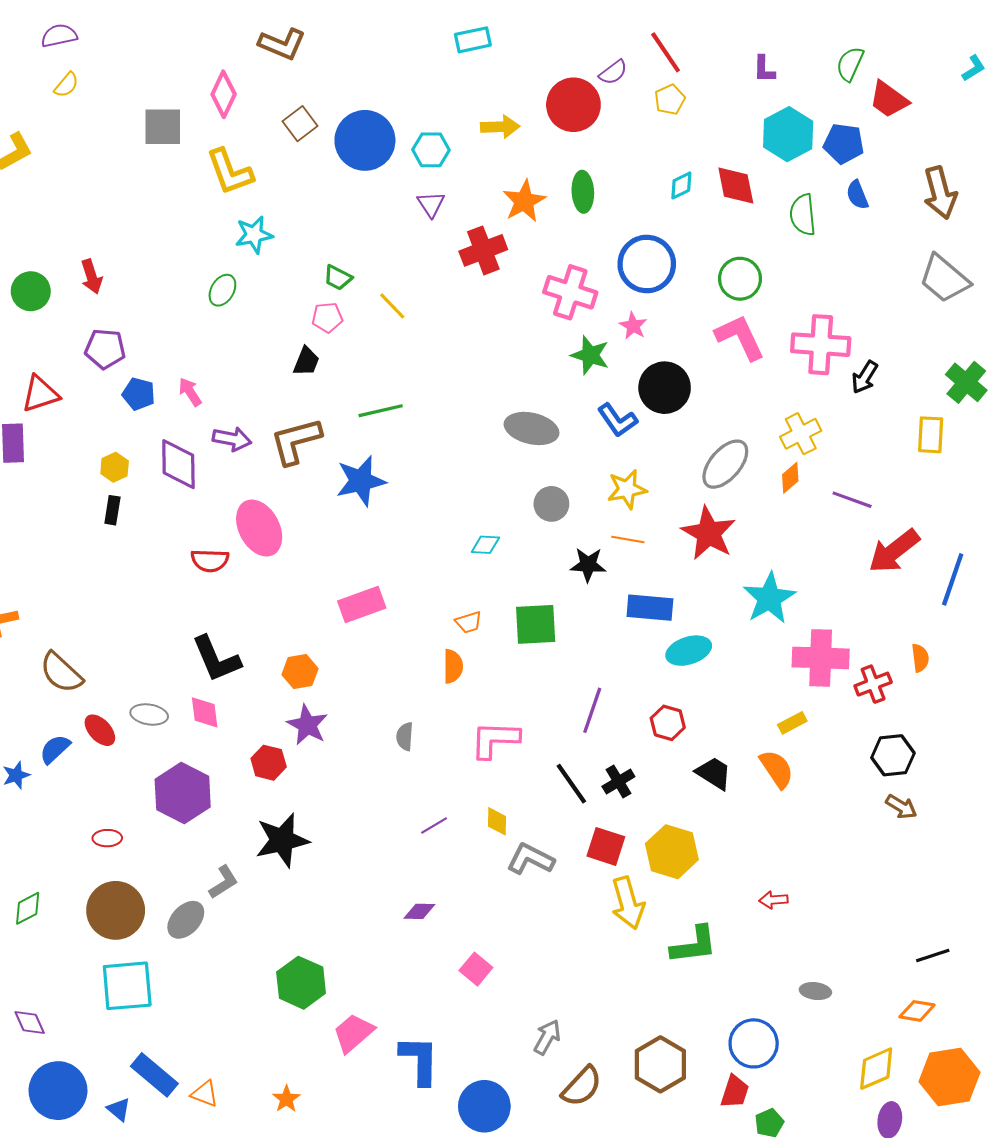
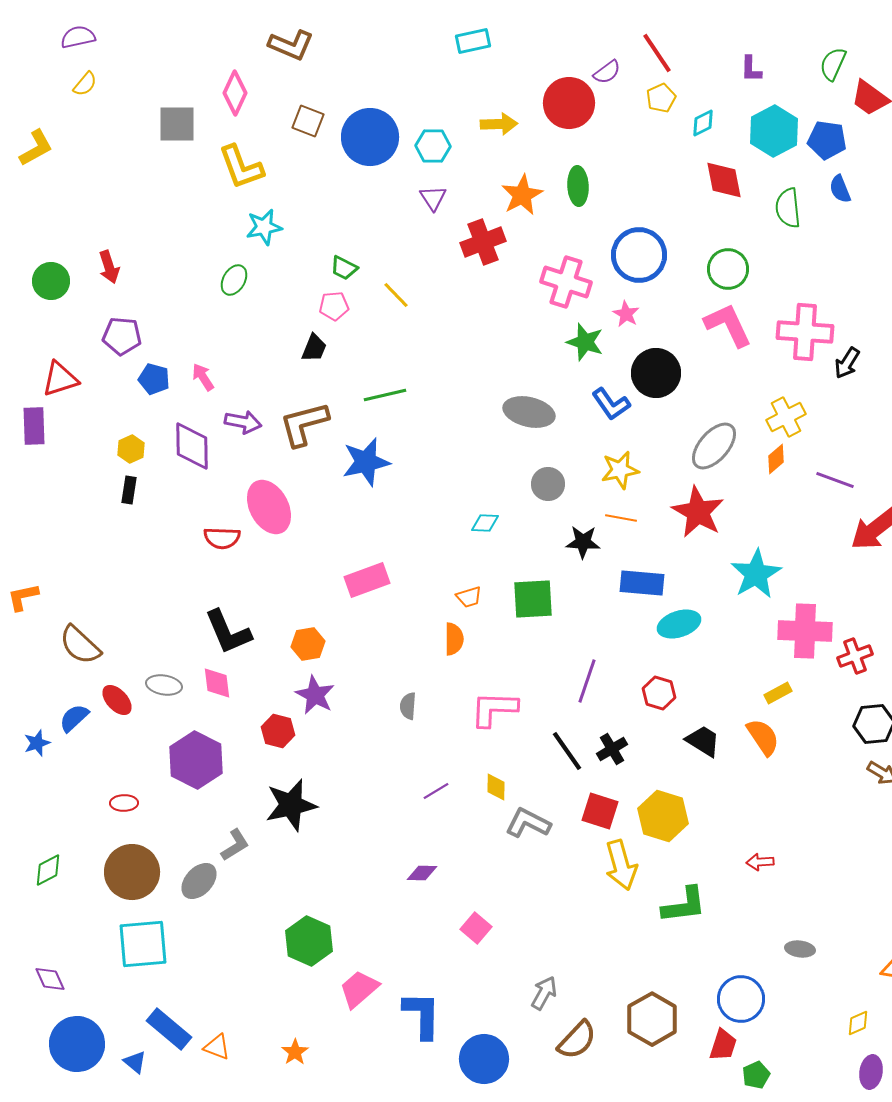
brown square: (300, 124) -> (308, 121), turned -32
cyan diamond: (681, 185) -> (703, 123), moved
yellow diamond: (876, 1069) -> (858, 1023), size x0.6

